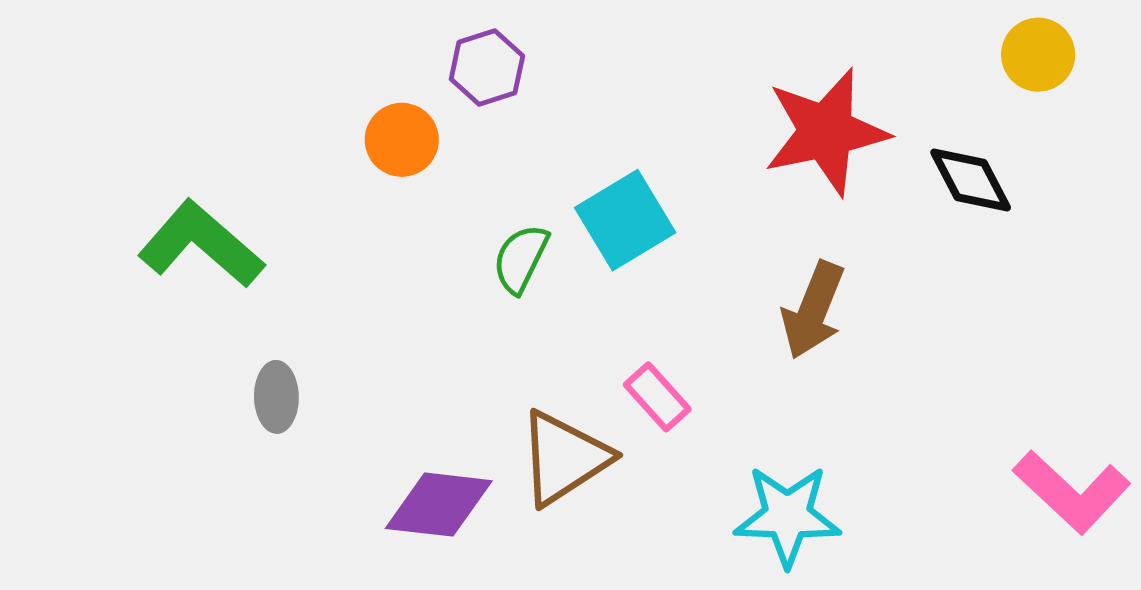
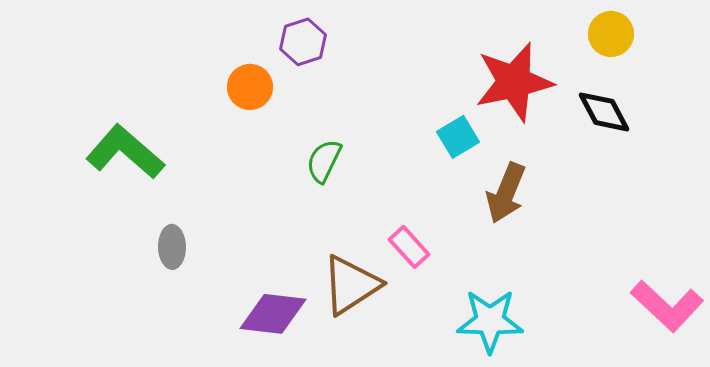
yellow circle: (1038, 55) -> (611, 34), moved
cyan square: (625, 220) -> (458, 137), moved, size x0.7

